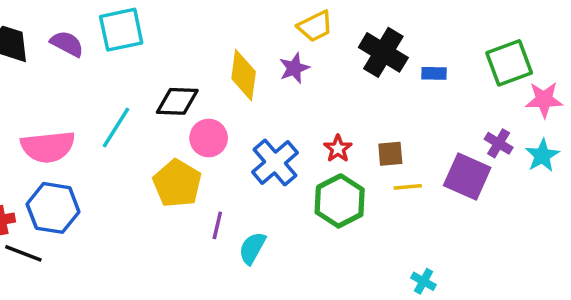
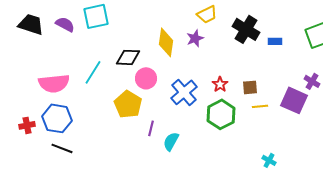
black line: (23, 253) -> (62, 148), moved

